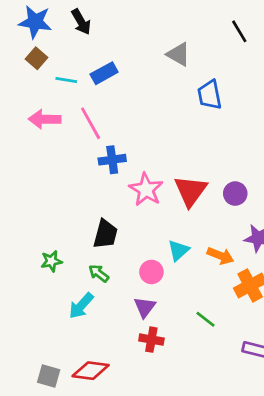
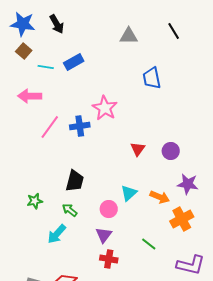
gray triangle: (178, 54) -> (129, 36), moved, turned -30
pink line: (91, 123) -> (50, 127), moved, turned 65
pink star: (146, 189) -> (105, 108), moved
red triangle: (191, 191) -> (138, 149), size x0.6

